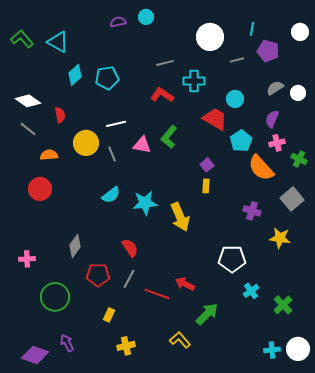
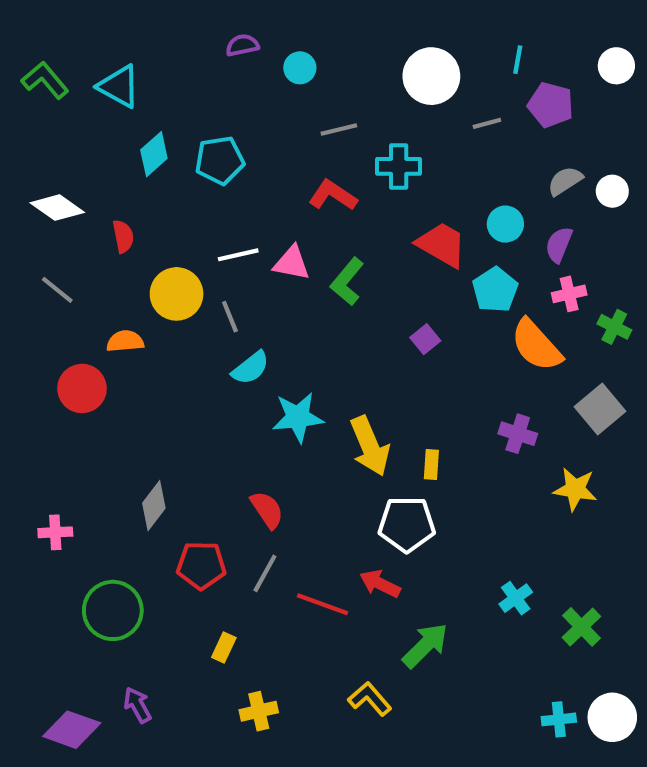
cyan circle: (146, 17) -> (300, 68), moved
cyan circle: (235, 99) -> (505, 224), moved
gray line: (28, 129) -> (57, 290), moved
pink triangle: (142, 145) -> (292, 263), moved
orange semicircle: (49, 155) -> (125, 341), moved
yellow rectangle: (206, 186) -> (431, 465), moved
cyan semicircle: (111, 195) -> (251, 368), moved
white pentagon: (232, 259) -> (407, 524), moved

